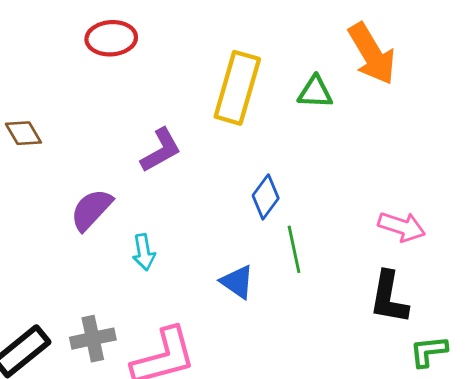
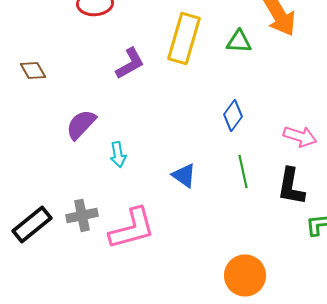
purple L-shape: (161, 150) -> (130, 63), moved
blue diamond: (266, 197) -> (233, 115), moved
green line: (294, 249) -> (243, 171), moved

